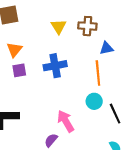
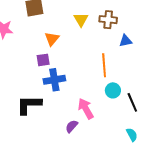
orange triangle: (14, 50) -> (52, 39), moved
blue cross: (55, 66) -> (54, 80), moved
orange line: (98, 73) -> (104, 65), moved

